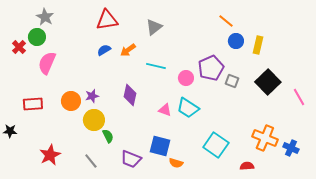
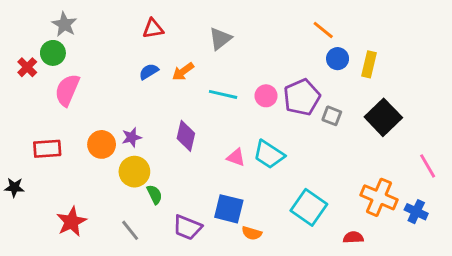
red triangle: (107, 20) -> (153, 29), size x0.7
pink circle: (186, 78) -> (266, 96), moved
pink line: (299, 97) -> (428, 166), moved

